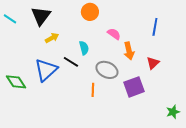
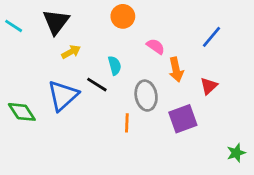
blue line: (155, 27) -> (212, 37), turned 30
gray ellipse: (107, 70) -> (146, 96), turned 55

